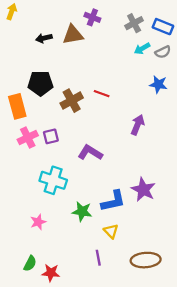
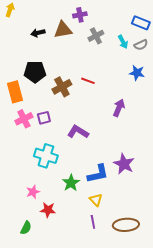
purple cross: (92, 17) -> (80, 15), turned -32
gray cross: (134, 23) -> (96, 36), moved
cyan arrow: (142, 49) -> (123, 42), turned -88
green star: (82, 211) -> (71, 183), turned 30
purple line: (98, 258) -> (93, 222), moved
red star: (51, 273) -> (48, 210), moved

